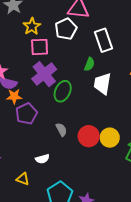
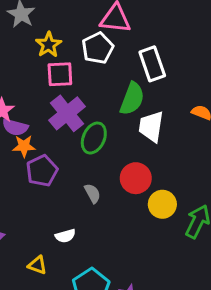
green semicircle: (89, 64) -> (132, 99), size x1.6
red circle: (89, 136) -> (136, 178), moved

